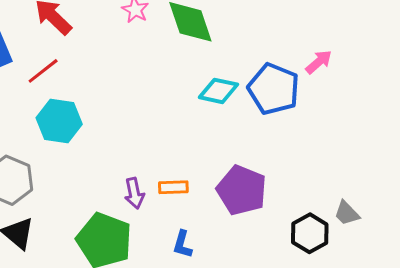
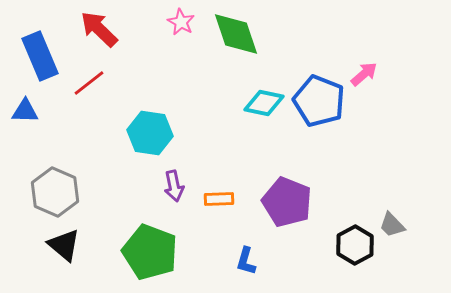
cyan hexagon: (59, 121) -> (150, 133), moved
purple arrow: (134, 193) -> (174, 186), moved
blue L-shape: (182, 244) -> (246, 261), moved

